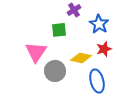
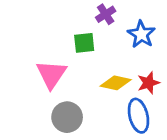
red star: (104, 49) -> (148, 83), moved
gray circle: (55, 71) -> (67, 117), moved

